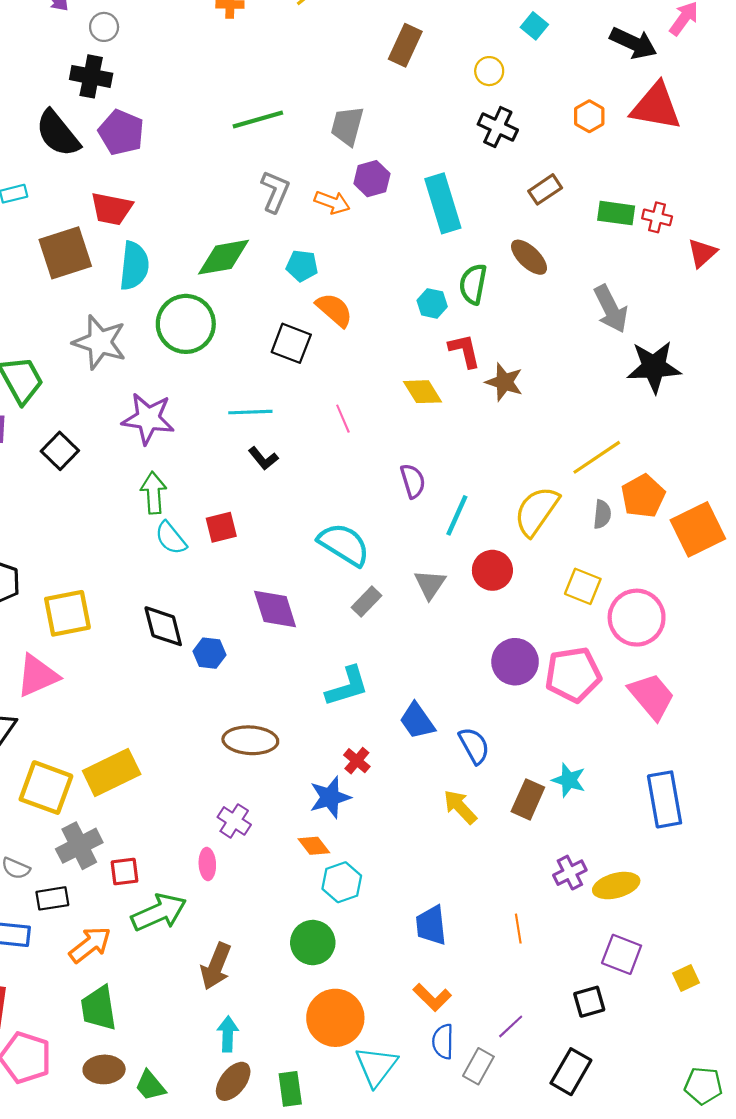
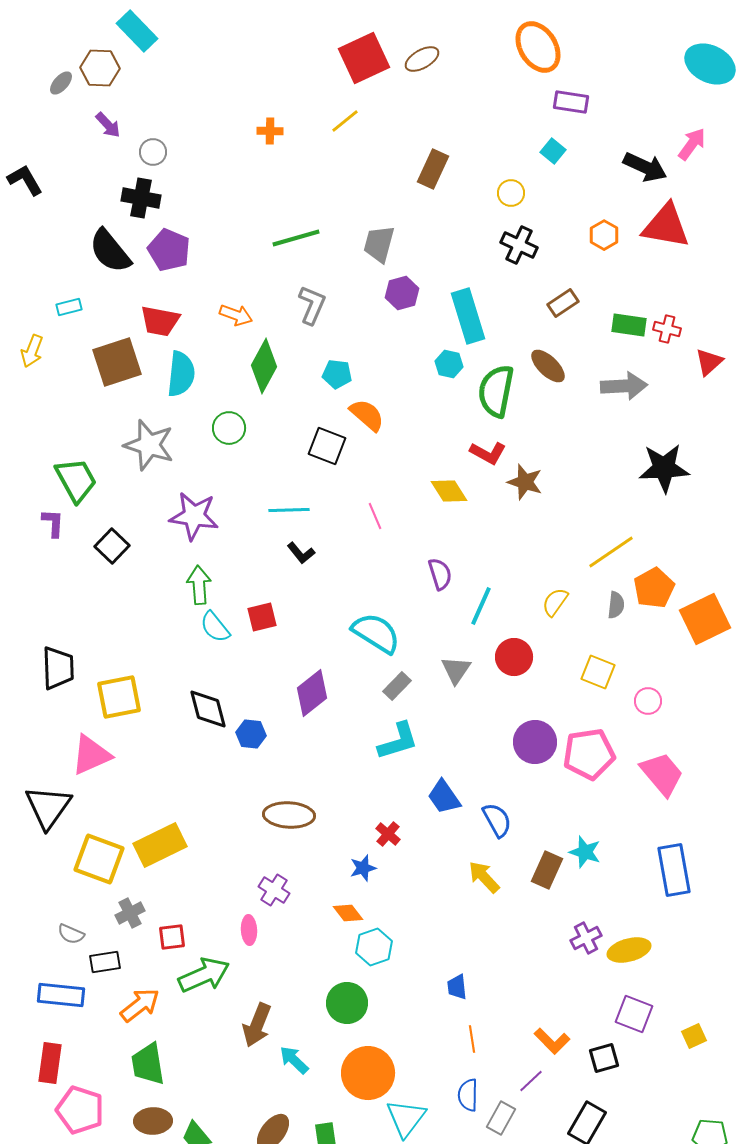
orange arrow: (332, 202) -> (236, 315), moved
green diamond: (223, 257) -> (264, 366), turned -52
green semicircle: (473, 284) -> (496, 391), size x1.4
cyan hexagon: (432, 303) -> (449, 364), moved
gray arrow: (611, 309) -> (624, 386), moved, turned -66
green circle: (186, 324) -> (229, 428), size x0.6
red L-shape: (464, 351) -> (488, 453), turned 132
yellow semicircle: (537, 511) -> (555, 602), size x0.6
purple diamond: (275, 609) -> (312, 693), turned 69
pink circle: (637, 618) -> (648, 701), size x0.5
cyan L-shape: (347, 686) -> (398, 741), moved
blue star: (330, 797) -> (363, 868), size x0.7
gray cross: (79, 846) -> (130, 913), size x0.7
blue trapezoid: (431, 925) -> (457, 987), size x0.7
orange line: (518, 929) -> (472, 1039), moved
orange L-shape: (432, 997) -> (552, 1041), moved
cyan arrow: (228, 1034) -> (294, 1060), moved, turned -48

